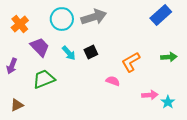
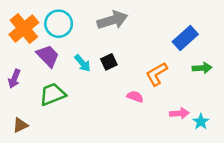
blue rectangle: (161, 15) -> (185, 38), moved
cyan circle: (62, 19) -> (59, 24), moved
orange cross: (20, 24) -> (24, 28), size x1.4

